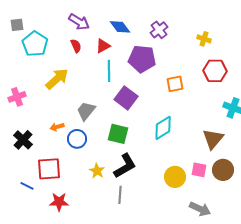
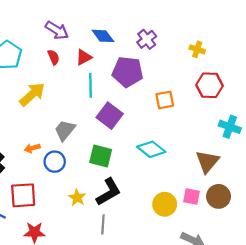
cyan diamond: (163, 128) -> (151, 149), turned 70

